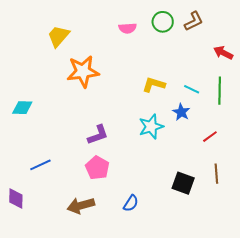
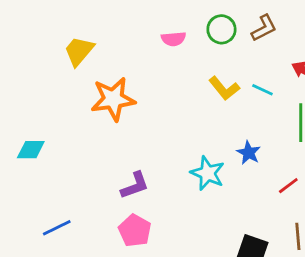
yellow L-shape: (154, 85) -> (224, 88), moved, turned -145
cyan line: (192, 89) -> (262, 90), moved
cyan star: (151, 127) -> (208, 173), turned -30

